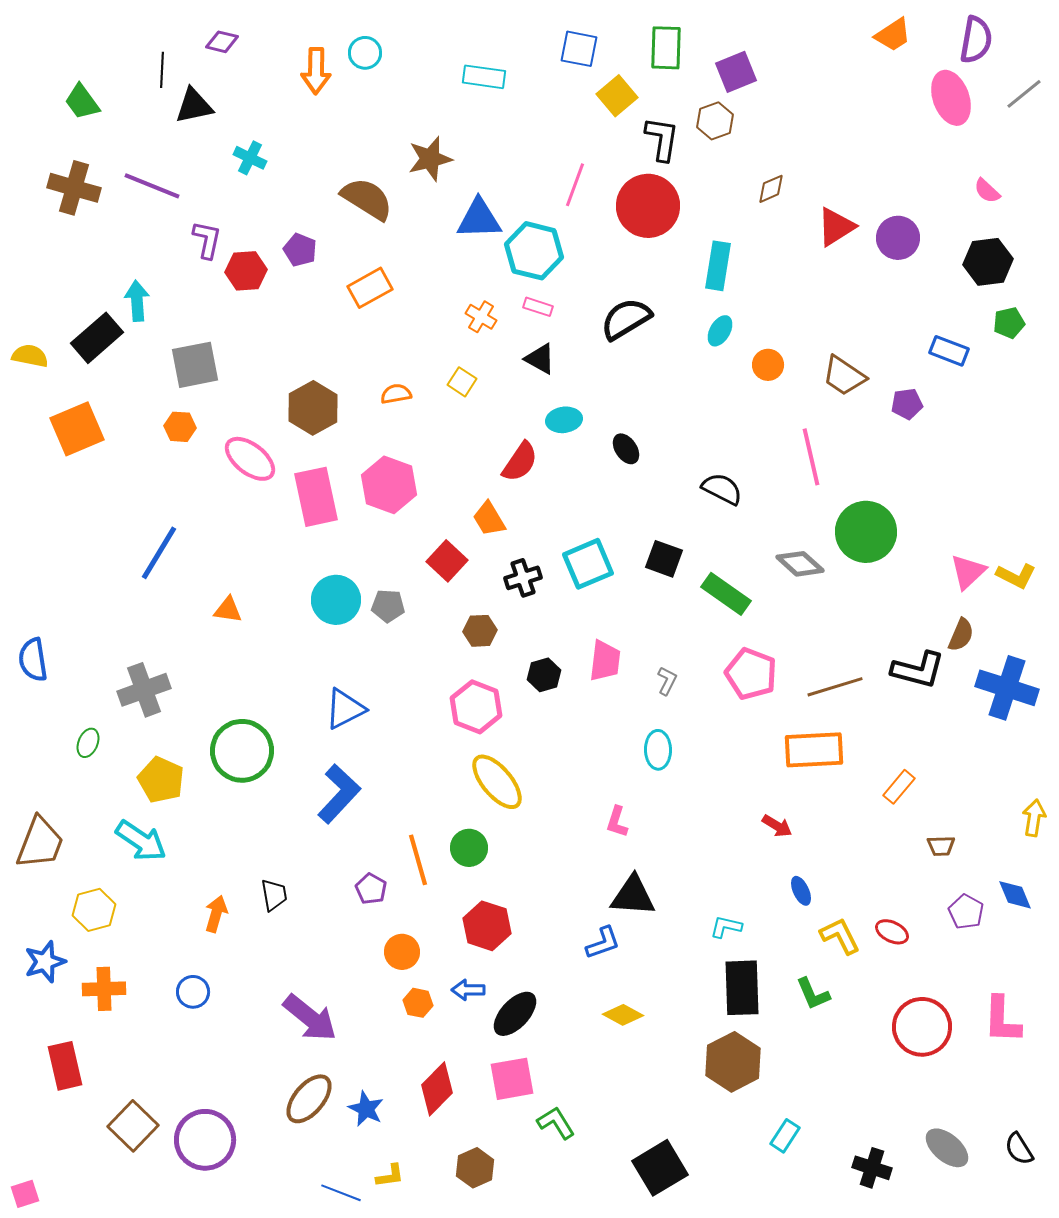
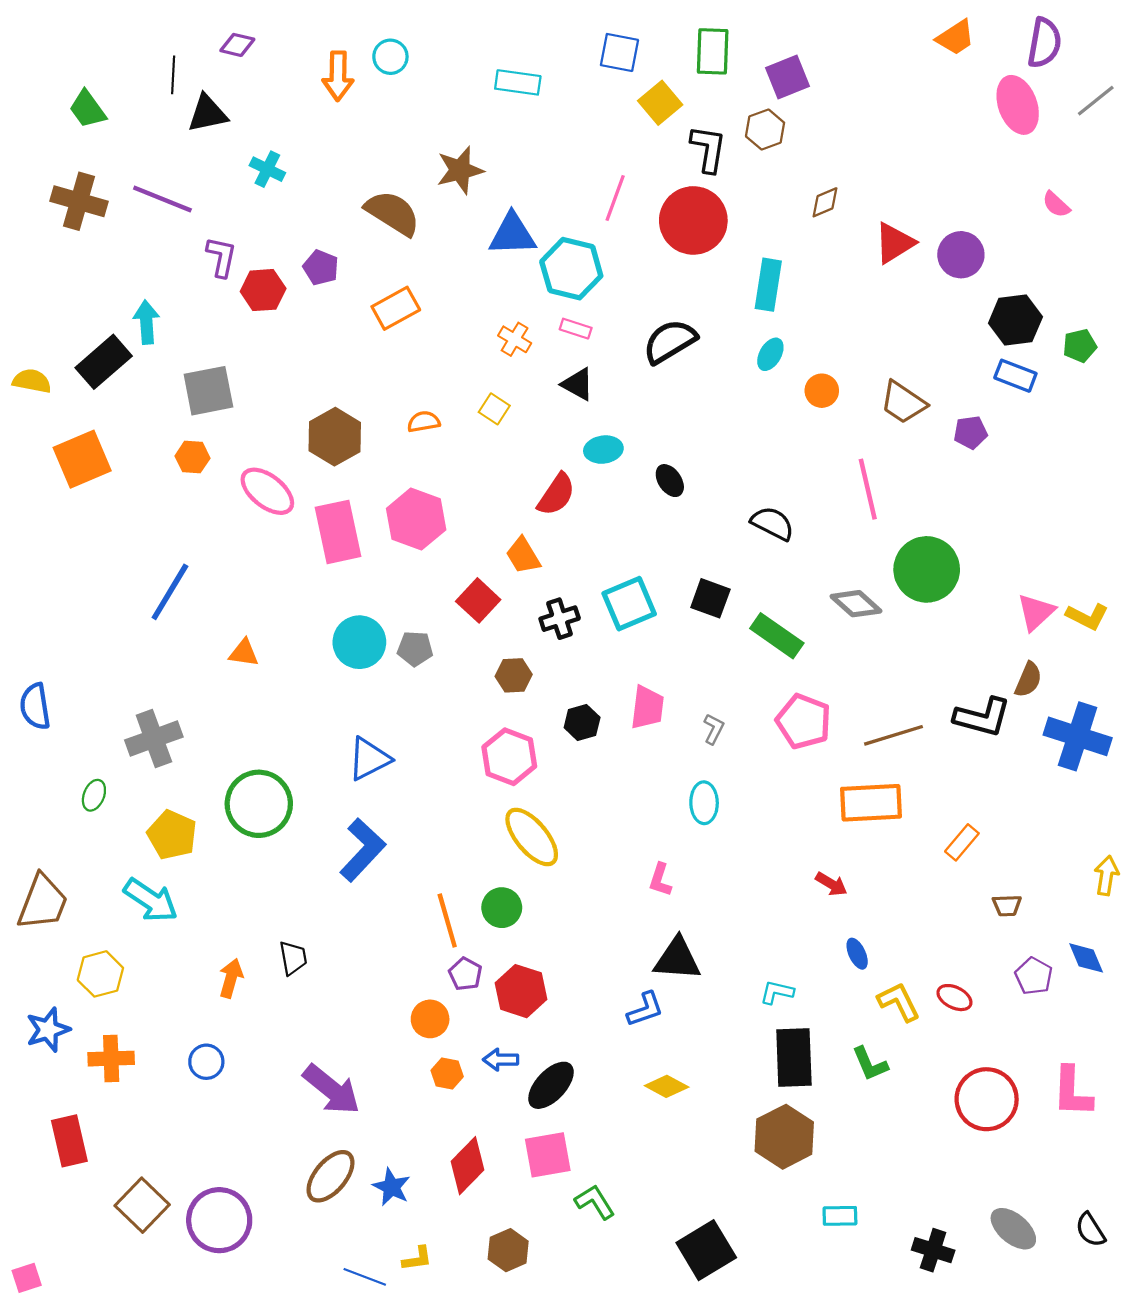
black hexagon: (988, 262) -> (1015, 320), moved
purple pentagon: (371, 889) -> (465, 974), moved
cyan rectangle: (785, 1136) -> (840, 1216), turned 56

